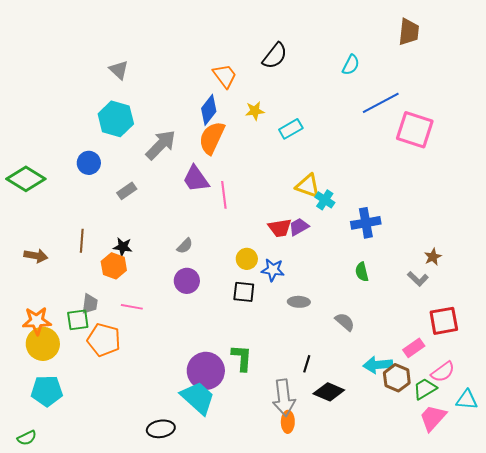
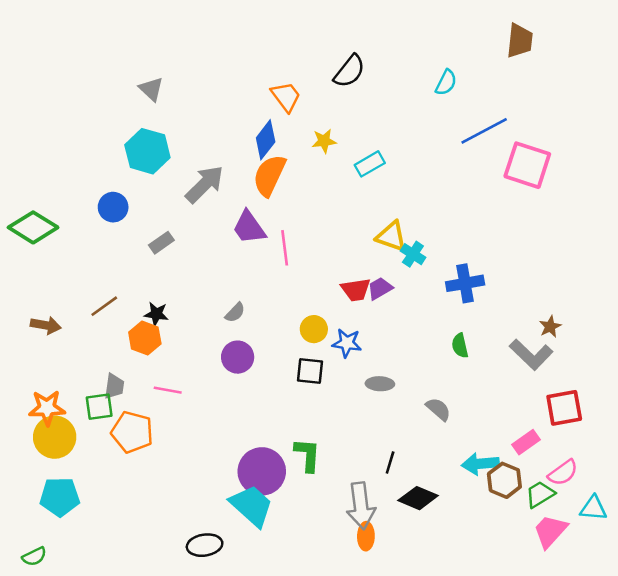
brown line: (82, 241) -> (104, 306), turned 50
gray L-shape: (418, 279) -> (531, 355), size x1.6

